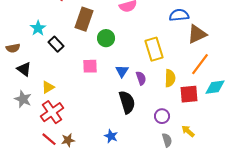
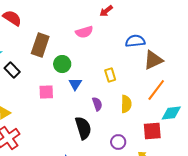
yellow rectangle: (154, 49) -> (110, 75), size x0.6
blue triangle: (122, 71) -> (75, 84), moved
red square: (189, 94) -> (152, 131), moved

